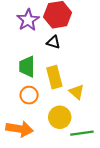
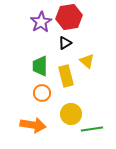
black triangle: (53, 42) -> (65, 43), turned -48
yellow triangle: (77, 92) -> (87, 61), moved

